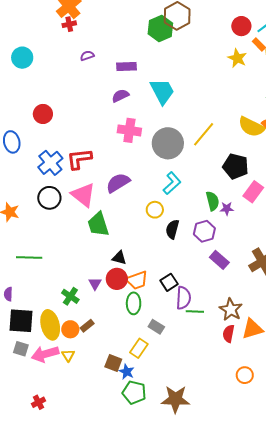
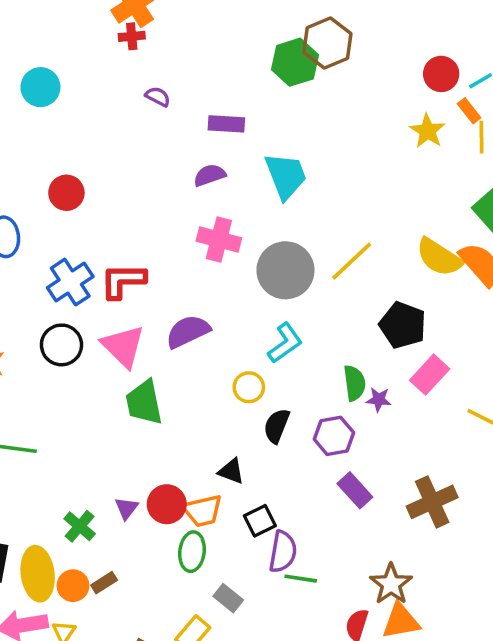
purple semicircle: (87, 56) -> (158, 97), turned 40
black triangle: (119, 258) -> (231, 471), moved
brown star: (231, 310) -> (391, 584), moved

